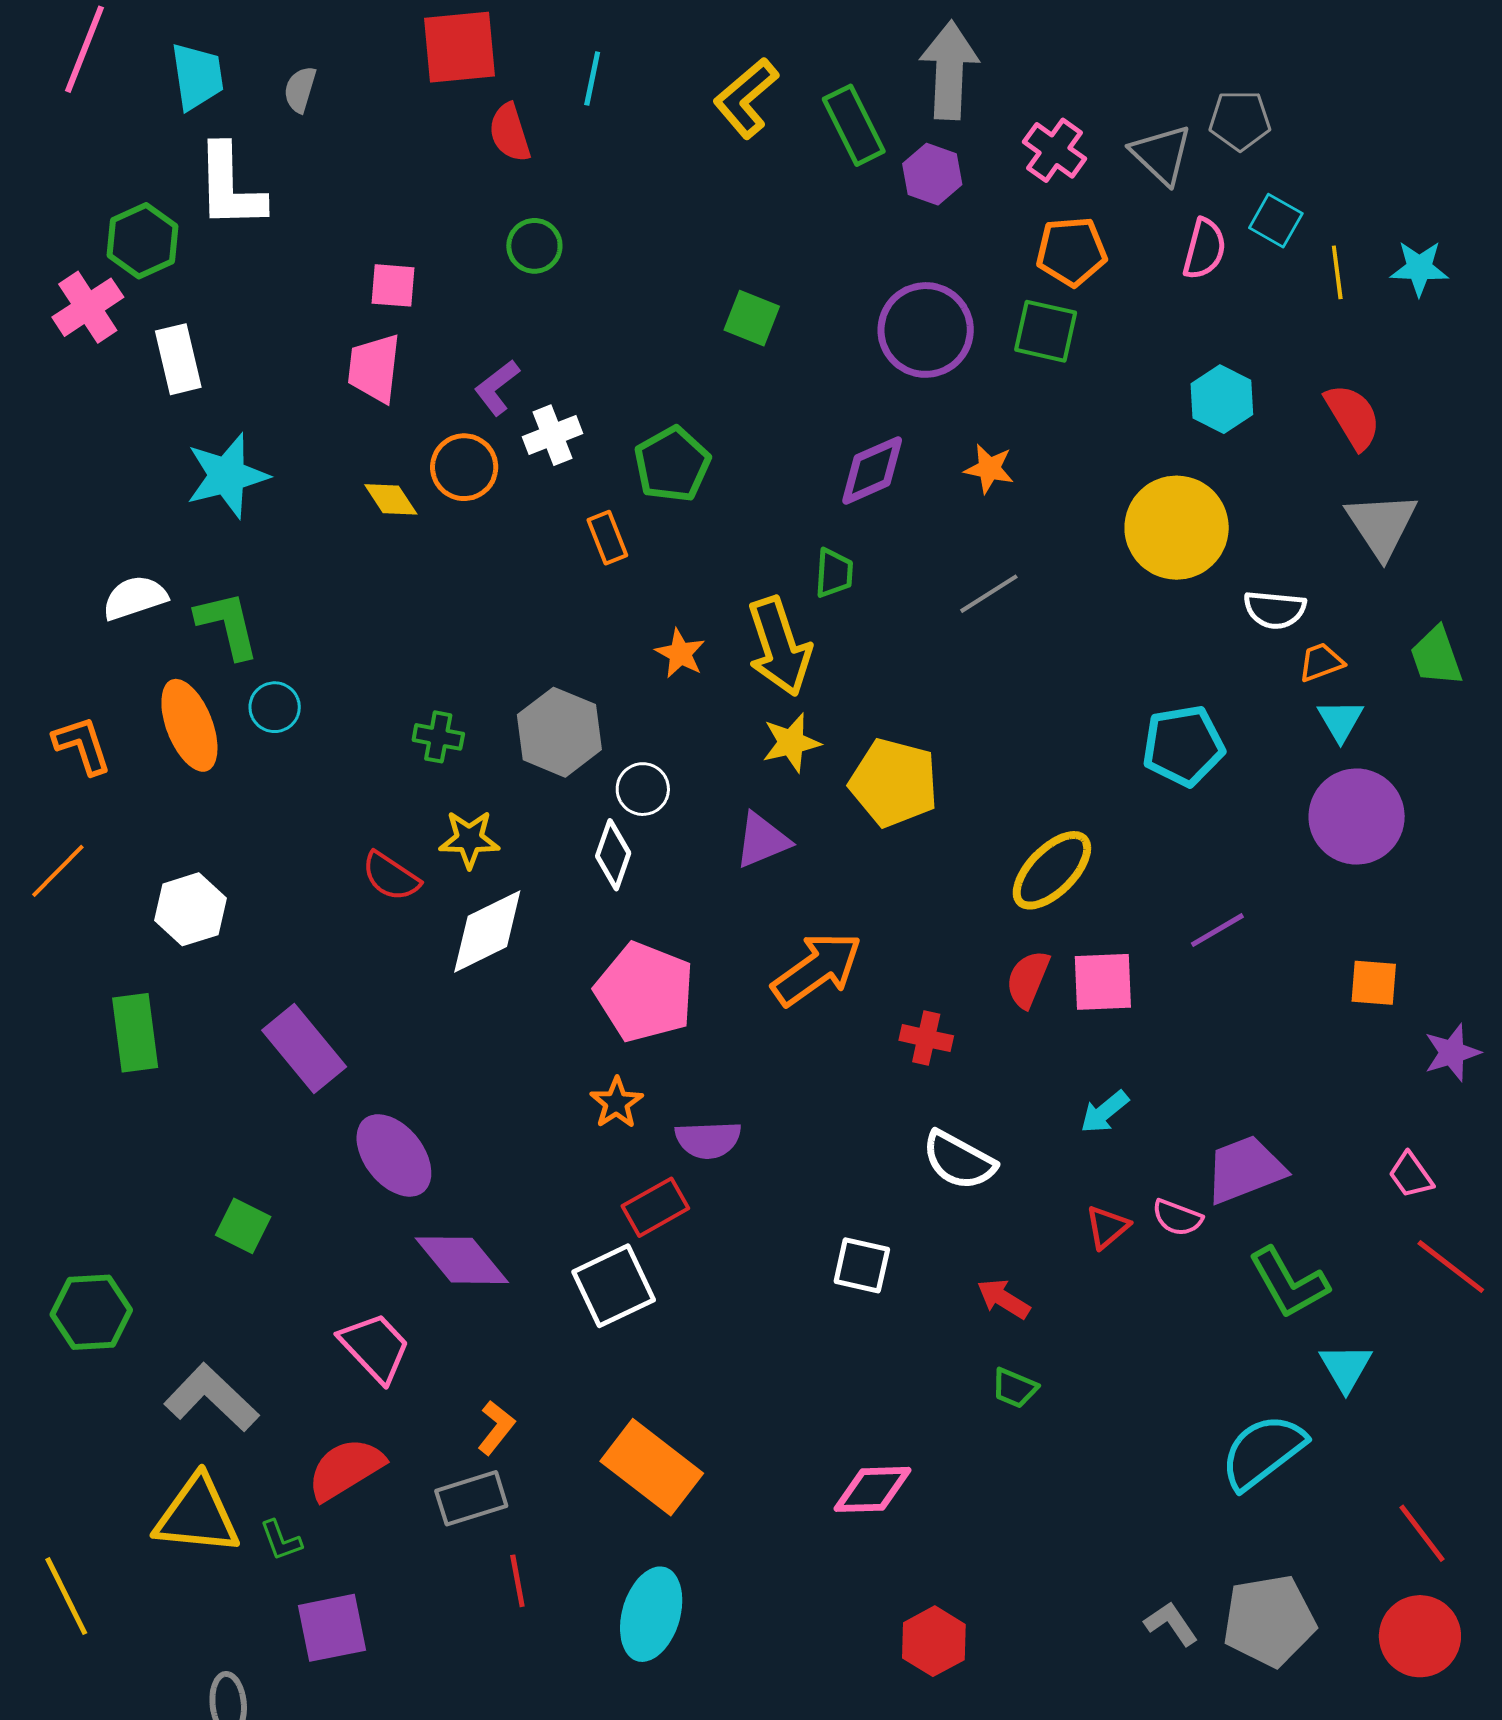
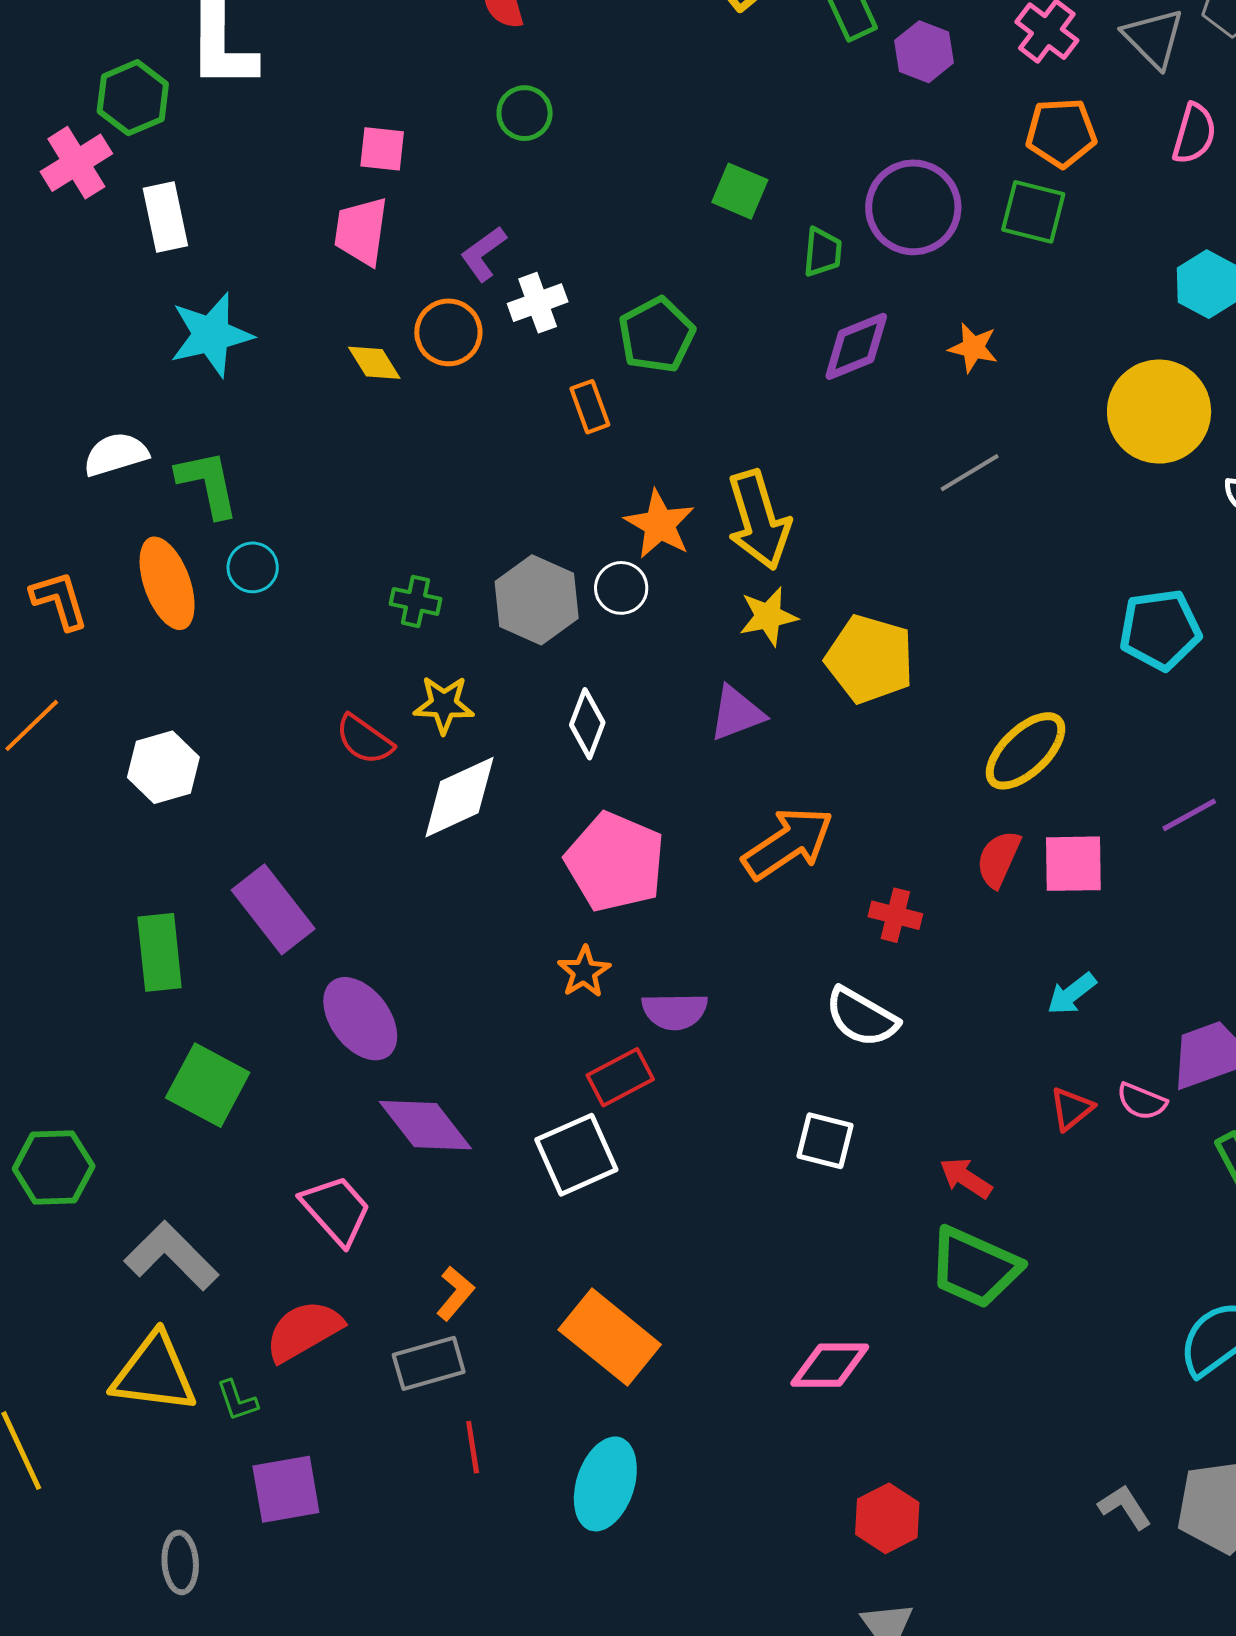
green trapezoid: (834, 573) -> (823, 252), moved
orange star: (680, 653) -> (660, 524), size x1.4
white circle: (643, 789) -> (621, 588), moved
green rectangle: (135, 1033) -> (160, 952), moved
white semicircle: (959, 1160) -> (862, 1017), moved
green square: (243, 1226) -> (208, 1085), size x1.5
green trapezoid: (1015, 1388) -> (975, 1267), size x2.0

